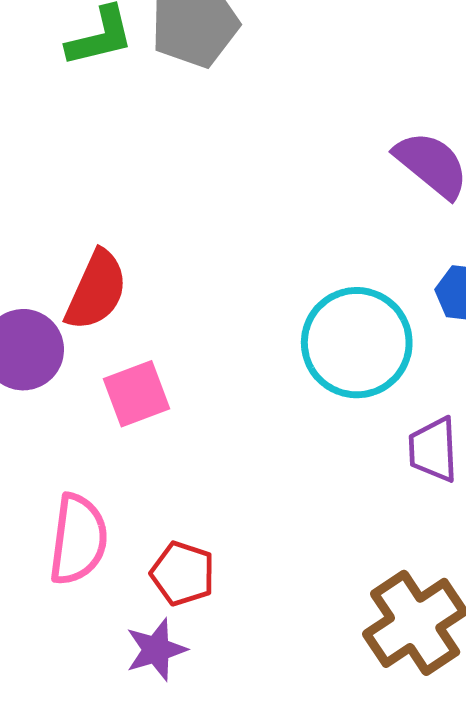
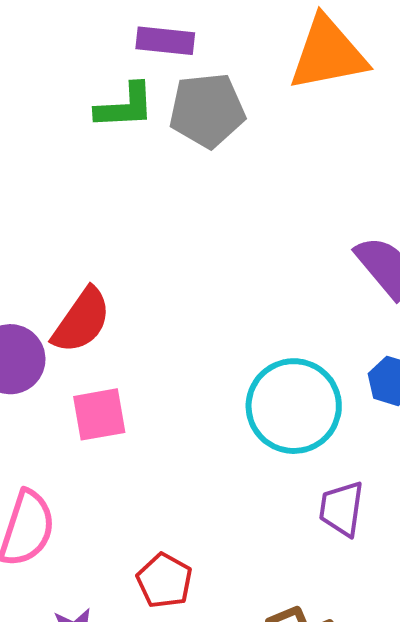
red pentagon: (183, 574) -> (164, 581), moved

